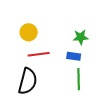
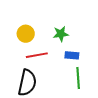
green star: (81, 37) -> (61, 34), moved

